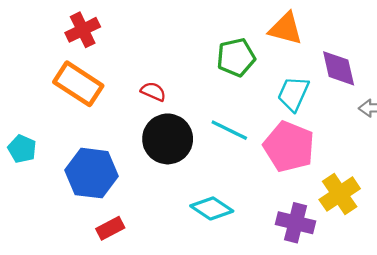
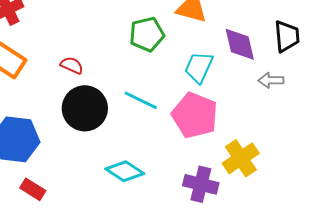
red rectangle: (110, 228) -> (33, 189), turned 60

